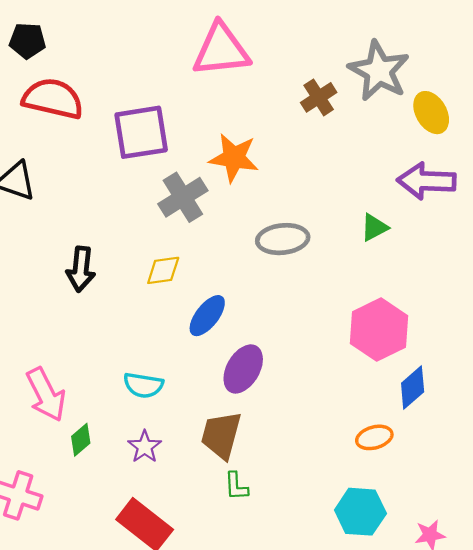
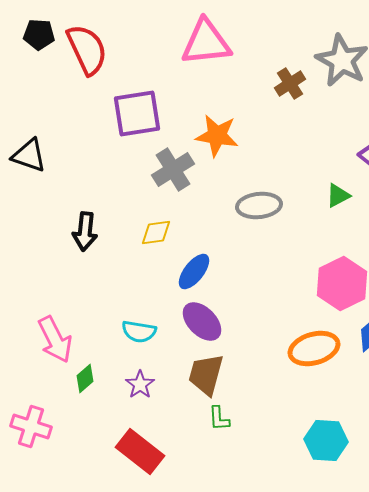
red semicircle: (53, 99) -> (87, 50), moved, turned 52
purple ellipse: (243, 369) -> (202, 322), moved, turned -75
orange ellipse: (374, 437) -> (314, 348), moved, size x1.6

